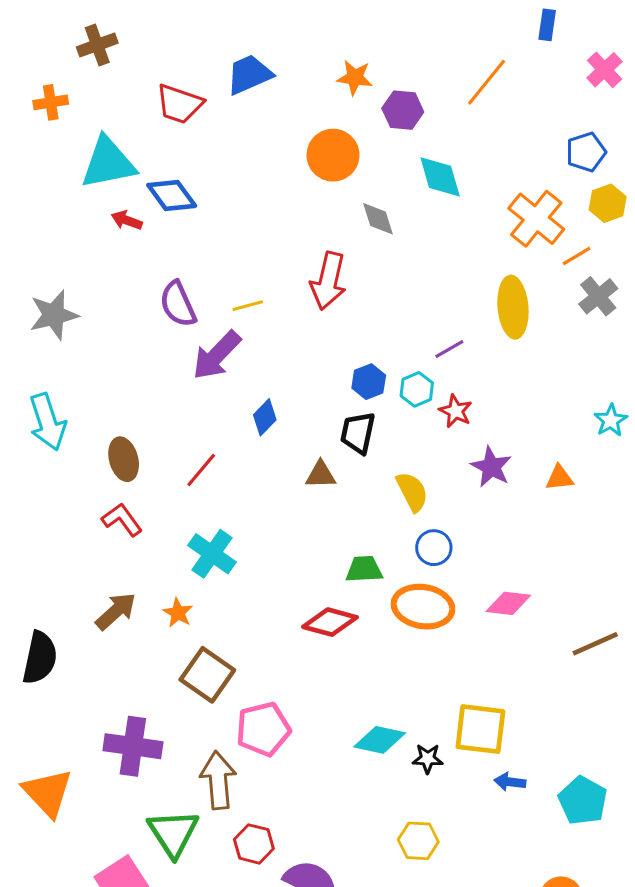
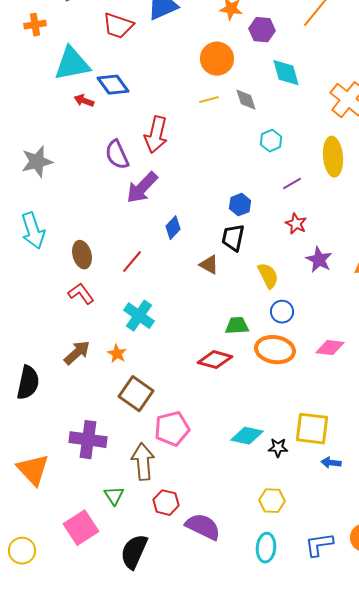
red arrow: (328, 281) -> (156, 135), moved
yellow line: (248, 306) -> (209, 100), moved
cyan hexagon: (417, 389) -> (271, 141), moved
brown triangle: (321, 475) -> (209, 265), turned 30
green triangle: (173, 833) -> (114, 496), size x0.6

